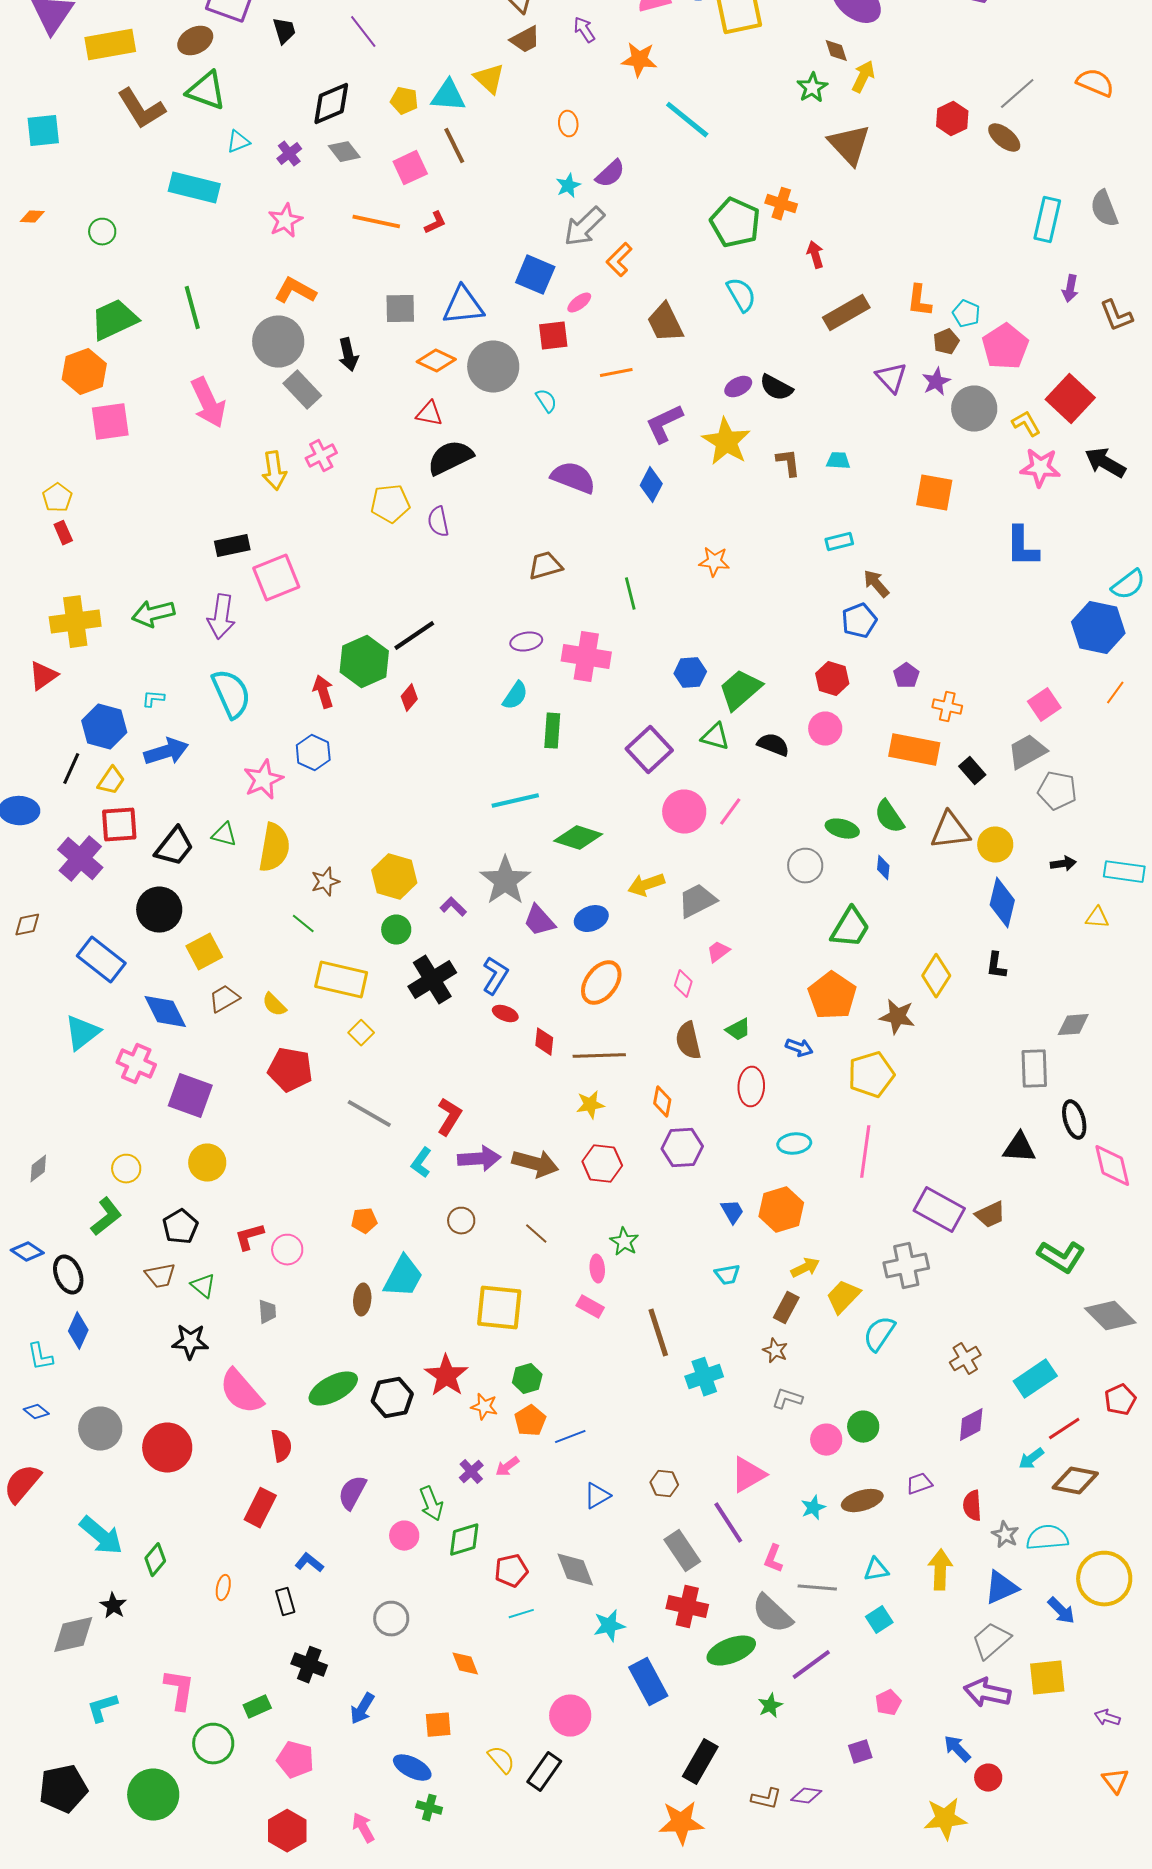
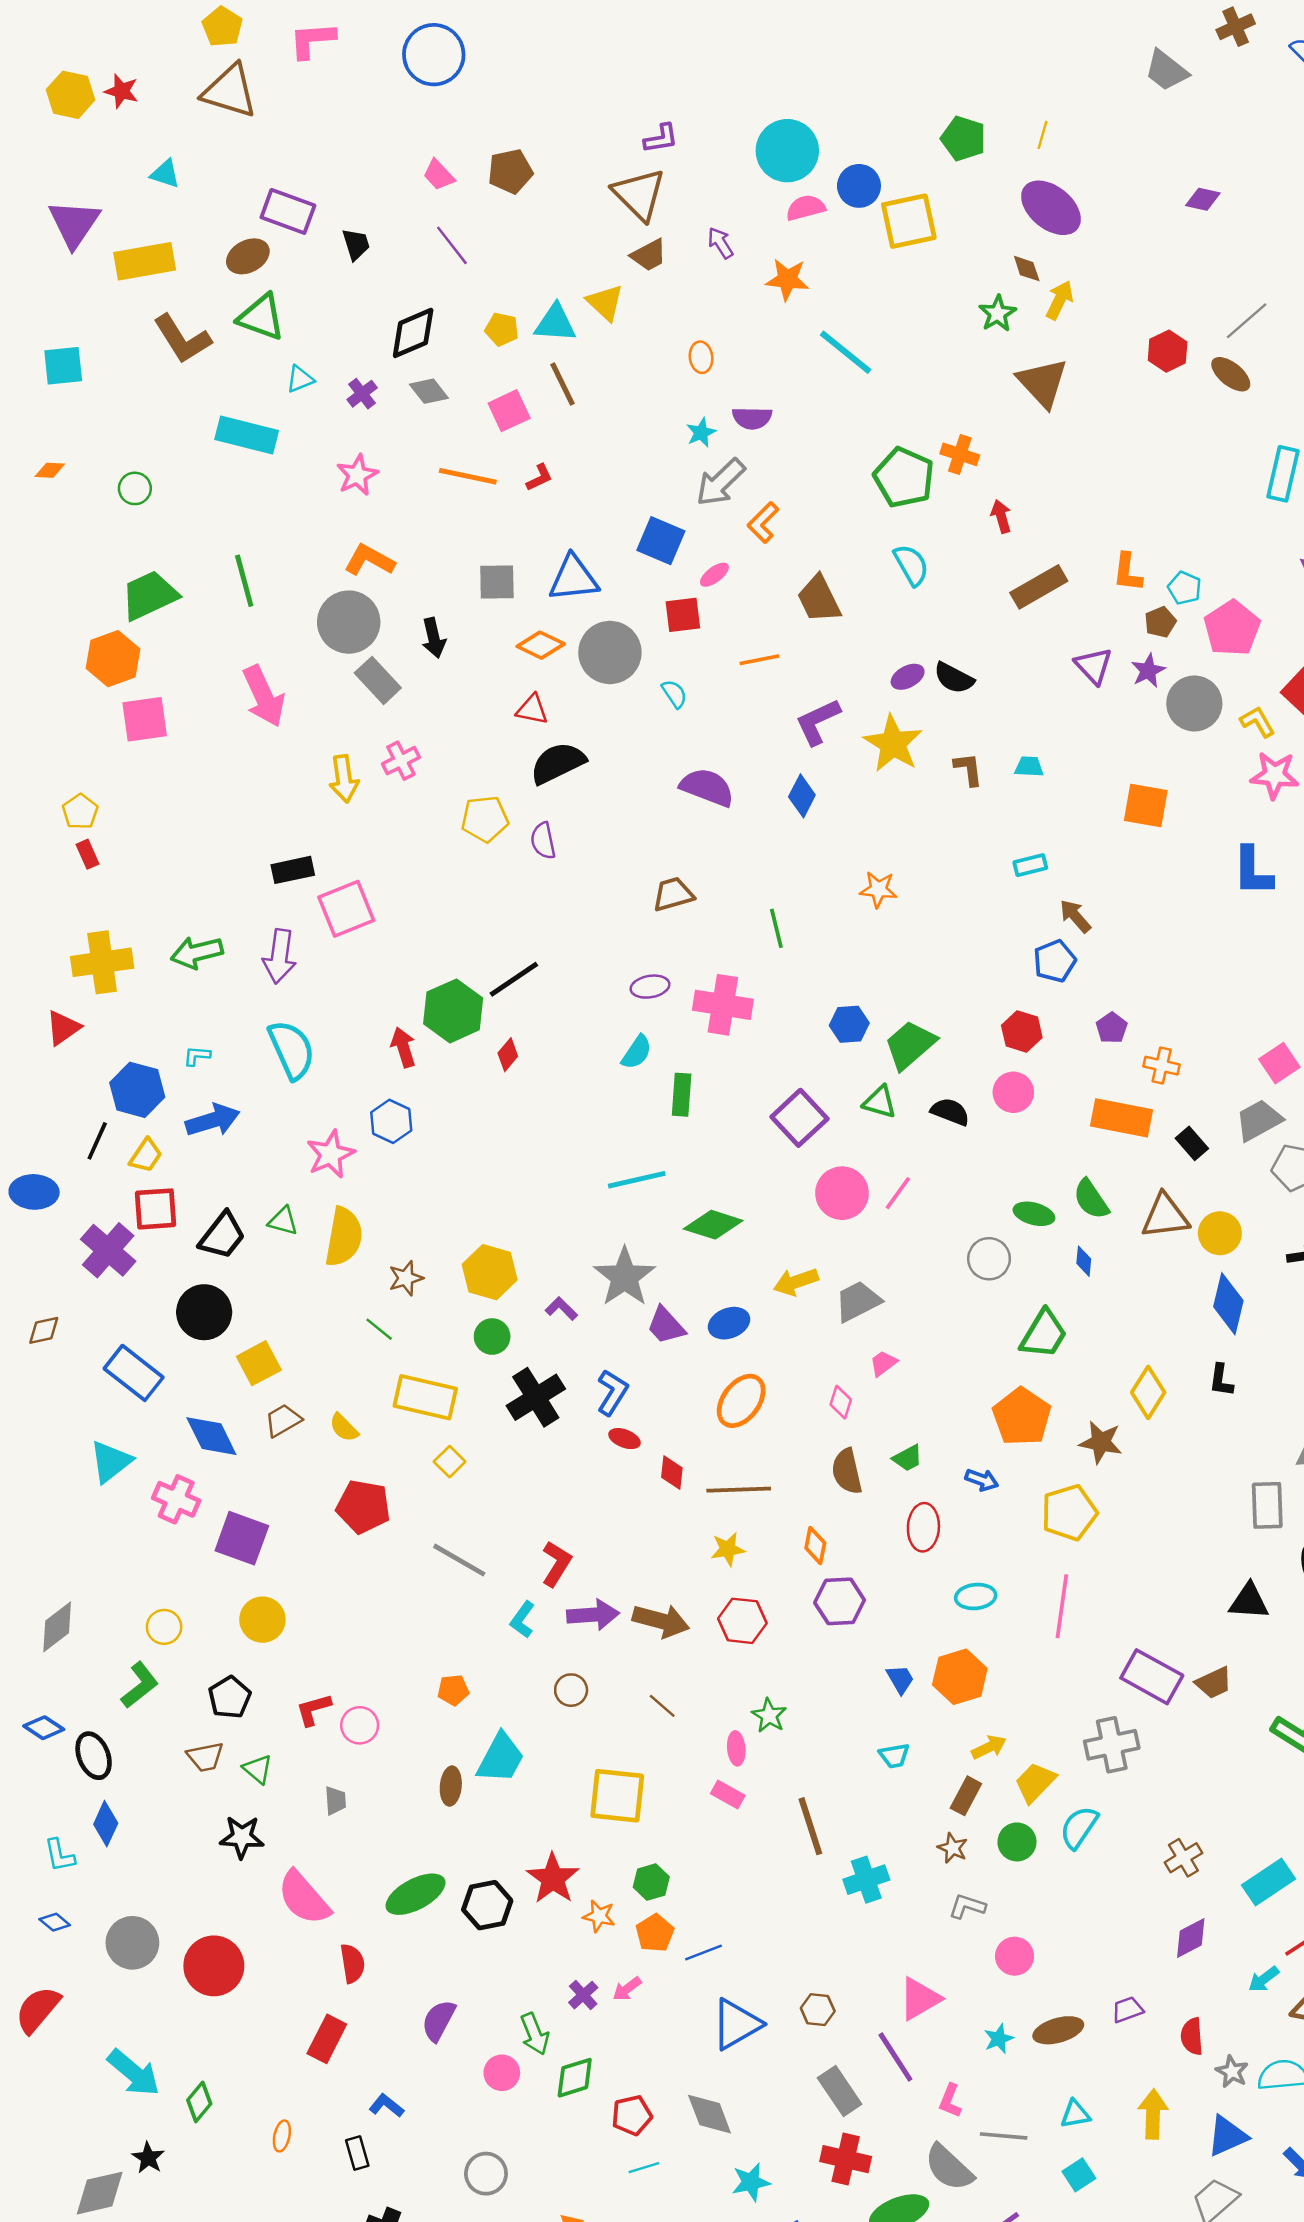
purple semicircle: (610, 174) -> (752, 418), turned 44
gray diamond: (38, 1169) -> (57, 1627), size x1.5
green circle: (863, 1427) -> (1017, 1842), moved
blue triangle: (597, 1496) -> (736, 2024), size x1.6

